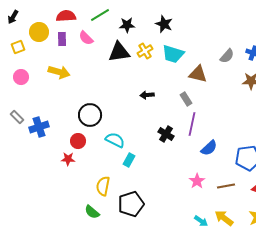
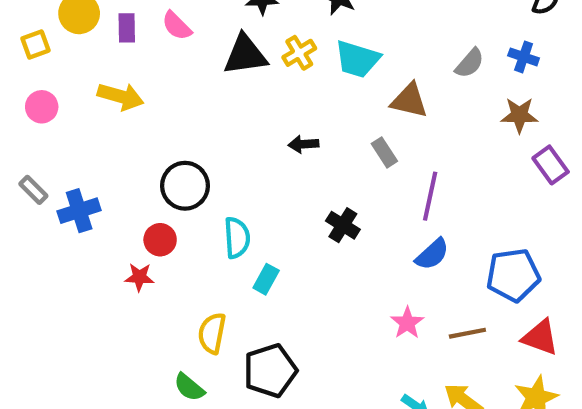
purple line: (192, 124) -> (430, 196), moved
cyan semicircle: (115, 140) -> (237, 238), turned 60

